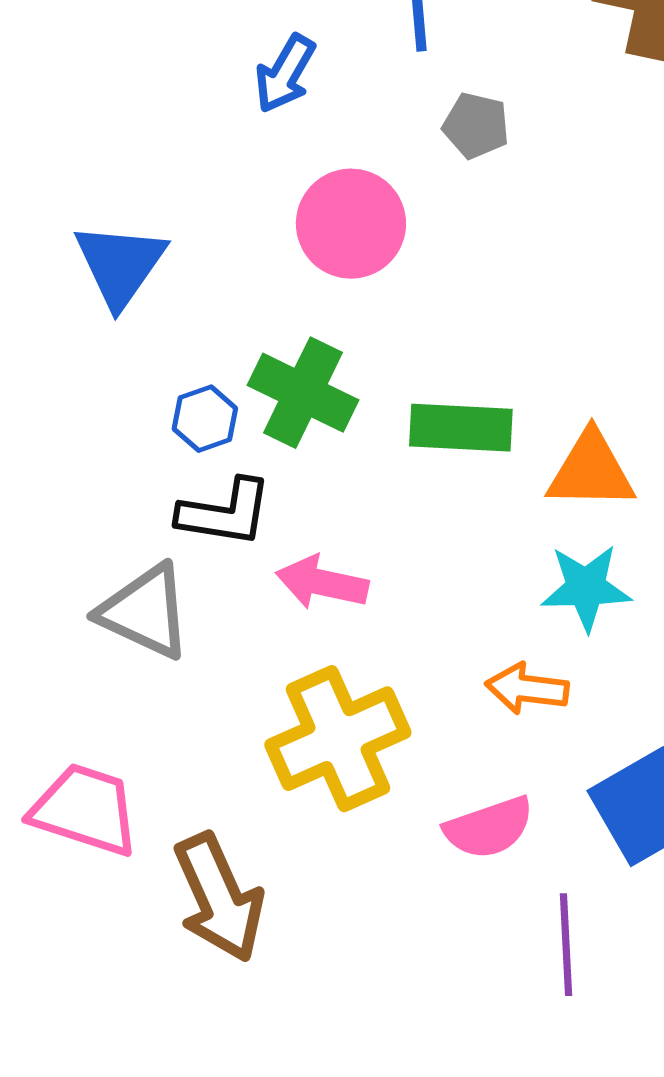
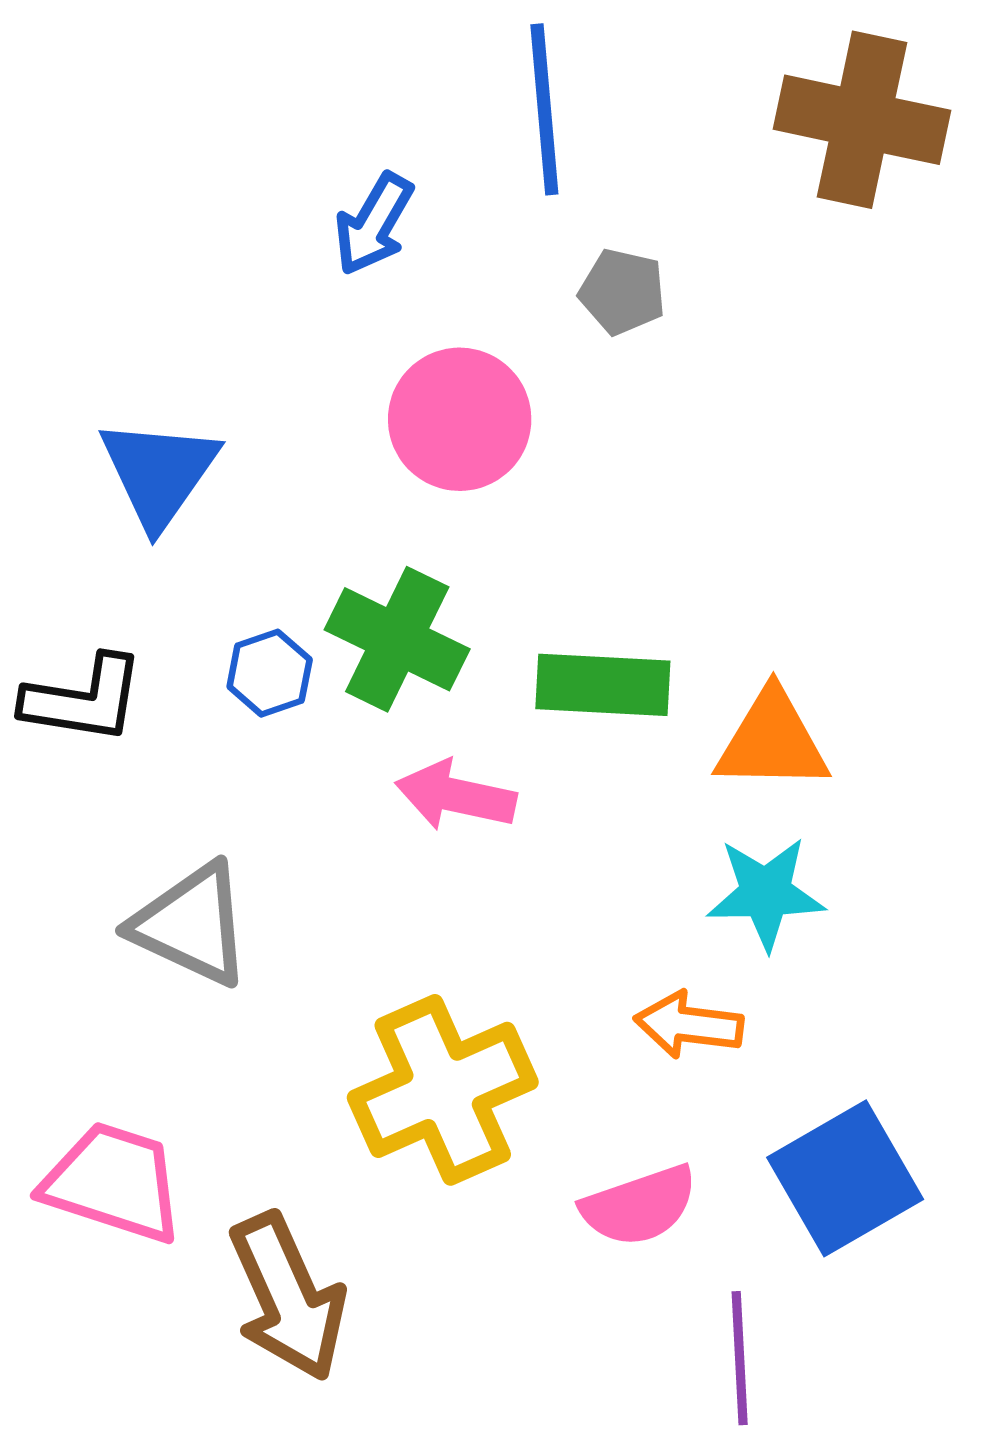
black L-shape: (225, 513) -> (83, 699), moved
pink arrow: (322, 583) -> (456, 796), moved

